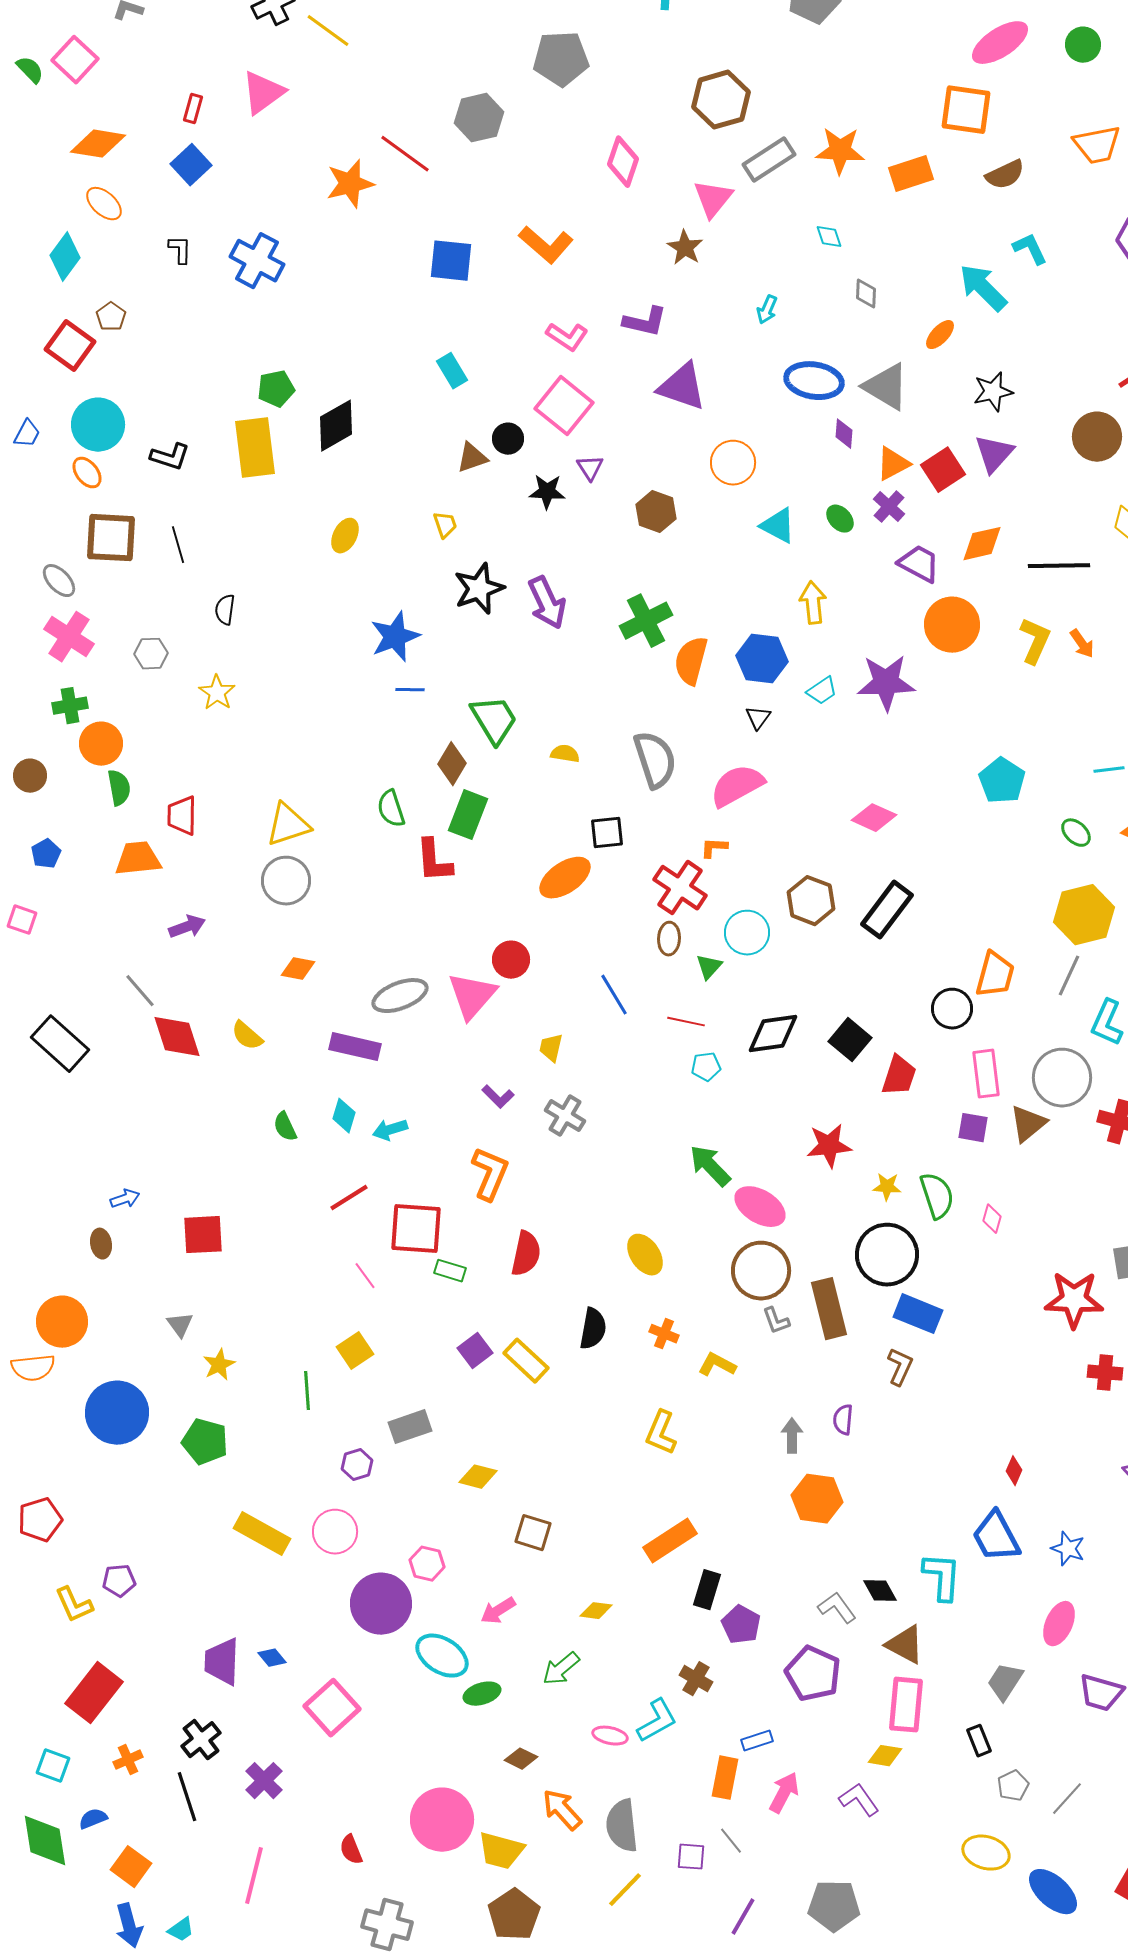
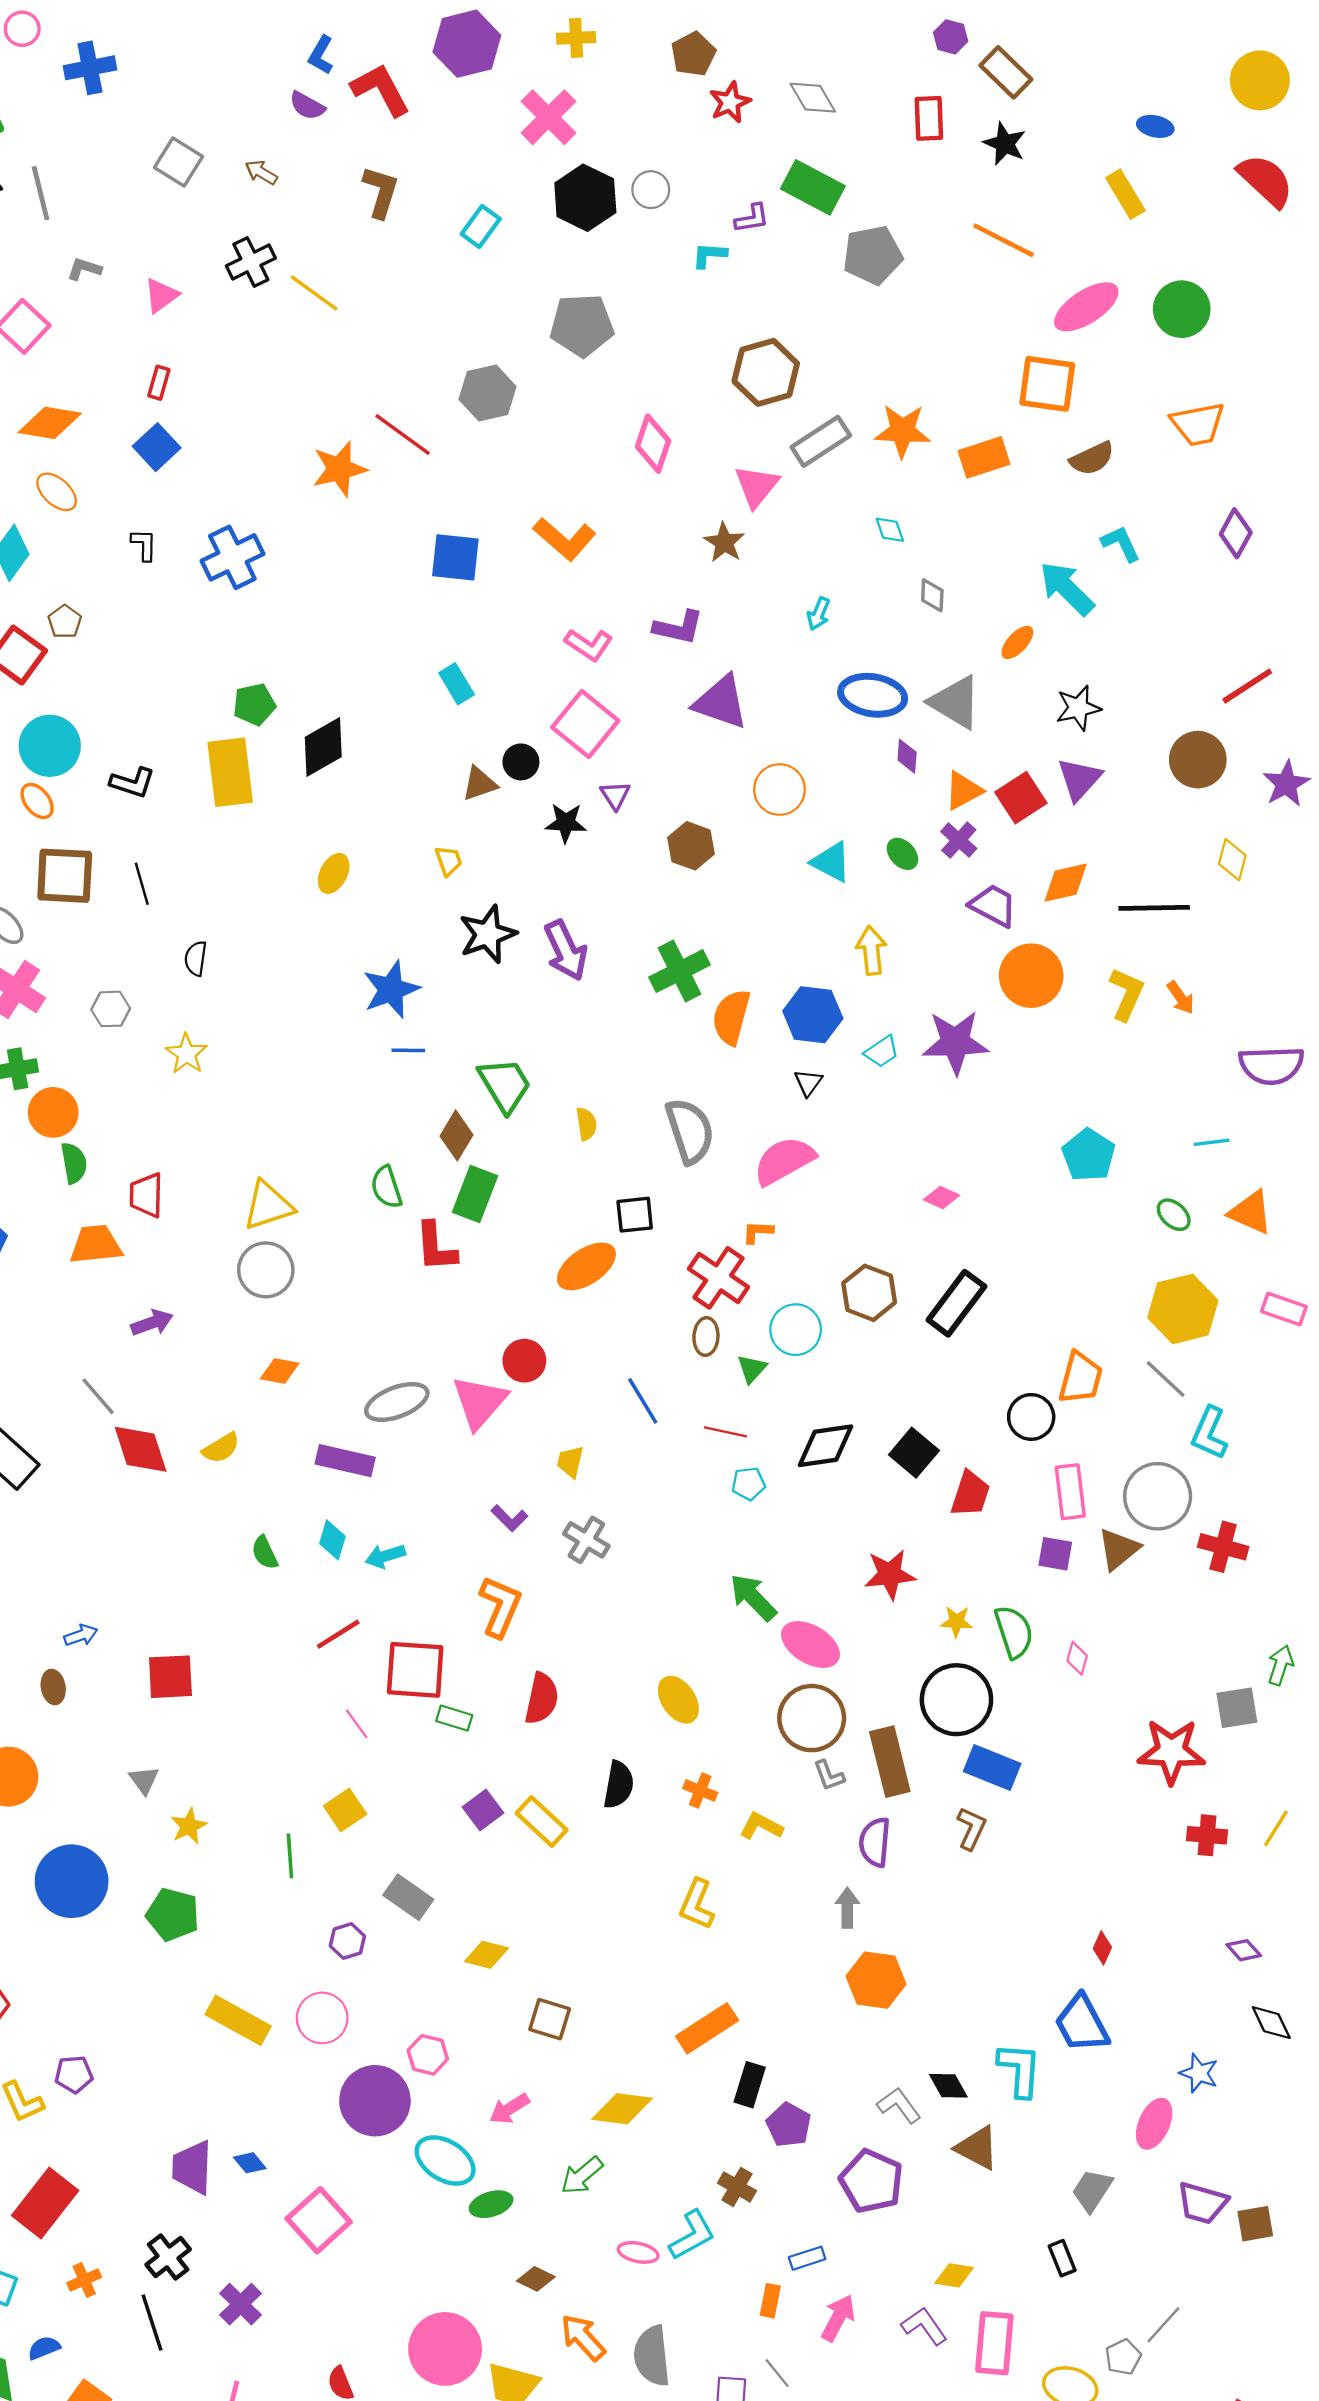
green circle: (1083, 45) -> (1182, 309), size x1.4
pink triangle: (263, 93) -> (161, 295), moved, size x0.7
blue cross: (257, 261) -> (232, 557), turned 36
yellow semicircle: (565, 754) -> (586, 1124), turned 72
pink diamond: (874, 818) -> (942, 1197), size x0.7
gray line: (1069, 976) -> (1166, 1379), turned -72
yellow semicircle: (247, 1036) -> (221, 1448), turned -72
purple semicircle: (843, 1420) -> (875, 1842), moved, size x1.4
gray rectangle: (410, 1427) -> (408, 1897), turned 54
blue star: (1068, 1549) -> (1199, 2073), moved
yellow diamond: (596, 1611) -> (622, 2109), size x1.6
pink rectangle: (906, 1705) -> (994, 2343), moved
orange rectangle: (725, 1778) -> (770, 2301), size x0.7
gray pentagon: (1013, 1786) -> (1123, 2357), moved

